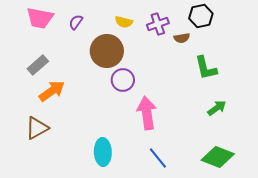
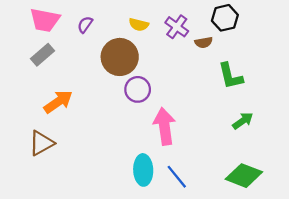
purple cross: (158, 24) -> (177, 27), turned -35
gray rectangle: (38, 65) -> (43, 55), moved
cyan ellipse: (103, 152) -> (143, 170), moved

